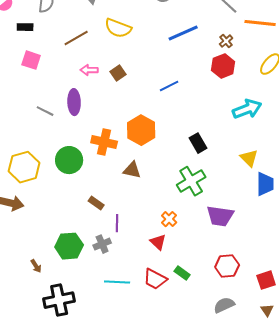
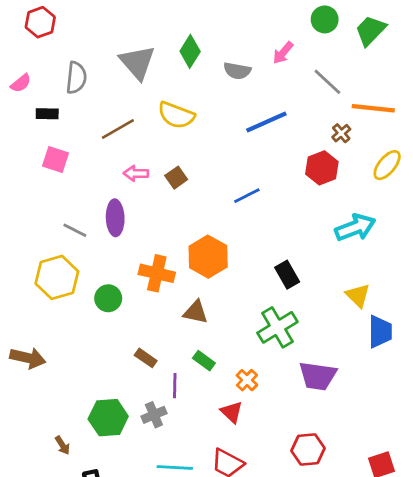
brown cross: (226, 41) -> (341, 133), moved
green circle: (69, 160) -> (108, 298), size x0.7
yellow hexagon: (24, 167) -> (57, 277), moved
red hexagon: (227, 266) -> (308, 449), moved
green rectangle: (182, 273) -> (204, 361), moved

